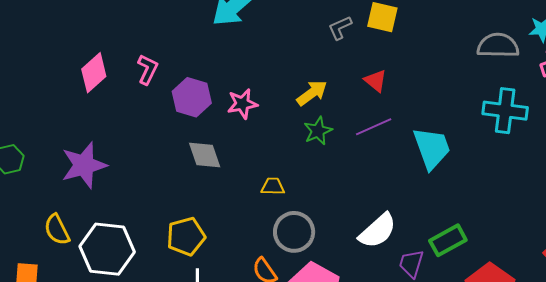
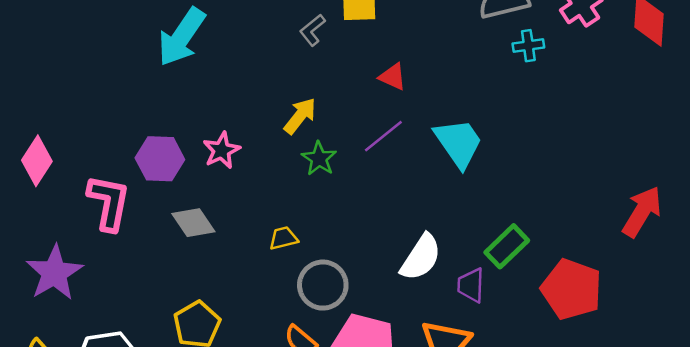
pink L-shape: (147, 69) -> (109, 203), moved, size x1.6
red triangle: (376, 81) -> (393, 77), moved
cyan cross: (505, 111) -> (528, 46), moved, size x0.6

